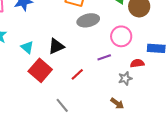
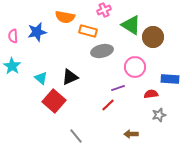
red line: (77, 74) -> (108, 105), moved
gray star: (125, 78) -> (159, 115), moved
brown arrow: (117, 103) -> (131, 134), turned 144

